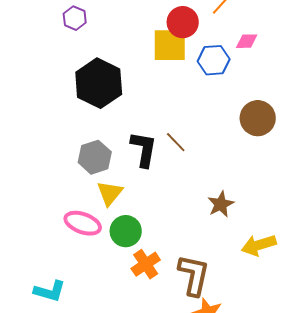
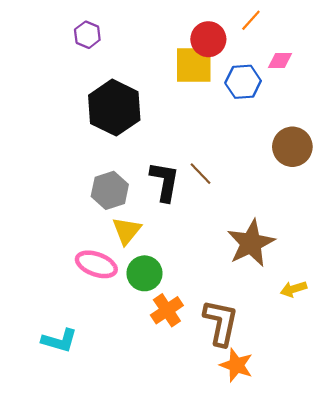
brown star: (221, 204) -> (251, 243), size x1.6
yellow arrow: (259, 245) -> (293, 289), size x0.7

